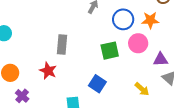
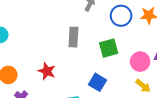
pink circle: (138, 43) -> (140, 62), moved
gray rectangle: (62, 44) -> (73, 37), moved

